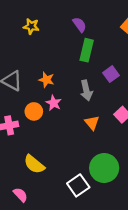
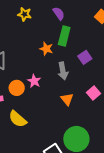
yellow star: (31, 26) -> (25, 14), moved
orange star: (46, 80) -> (46, 49), moved
yellow semicircle: (34, 164) -> (18, 119), moved

